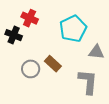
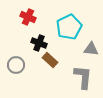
black cross: (14, 35) -> (39, 43), moved
gray circle: (31, 69) -> (16, 65), moved

